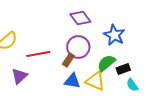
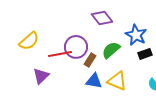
purple circle: (78, 47) -> (76, 47), moved
green semicircle: (106, 63) -> (111, 50), moved
black rectangle: (123, 69) -> (145, 54), moved

